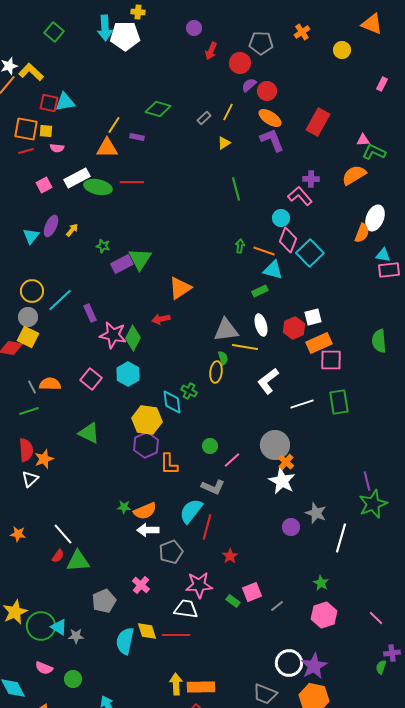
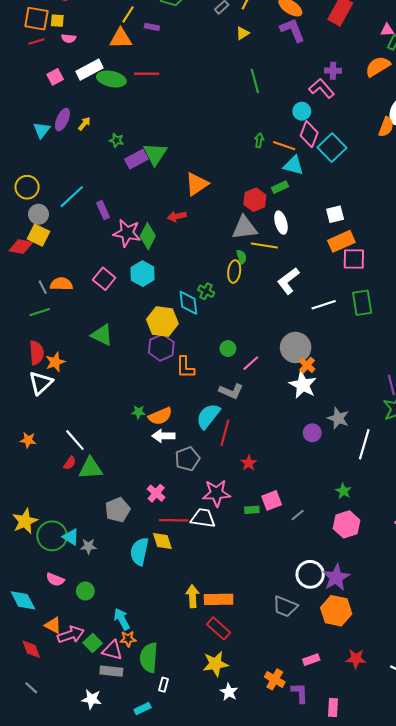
yellow circle: (32, 291) -> (27, 187), moved
red hexagon: (294, 328) -> (255, 200), moved
white triangle: (30, 479) -> (41, 383), size x1.4
green rectangle: (233, 601) -> (252, 510), turned -40
red line: (176, 635) -> (174, 520), moved

